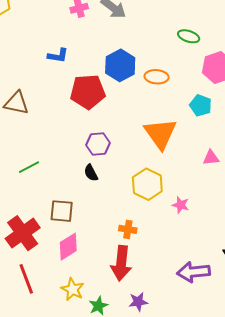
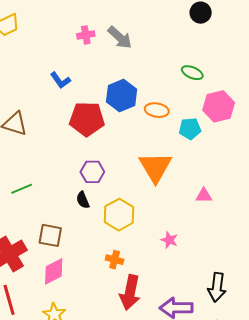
blue L-shape: (58, 56) -> (60, 80), turned 40
cyan pentagon: (201, 105) -> (190, 129), moved, turned -30
yellow hexagon: (147, 184) -> (119, 215), moved
red arrow: (121, 263) -> (130, 292), moved

